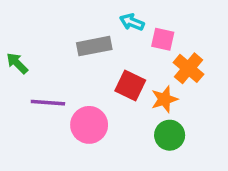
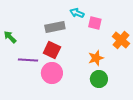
orange cross: (188, 68) -> (121, 40), moved
red square: (130, 86) -> (52, 50), moved

